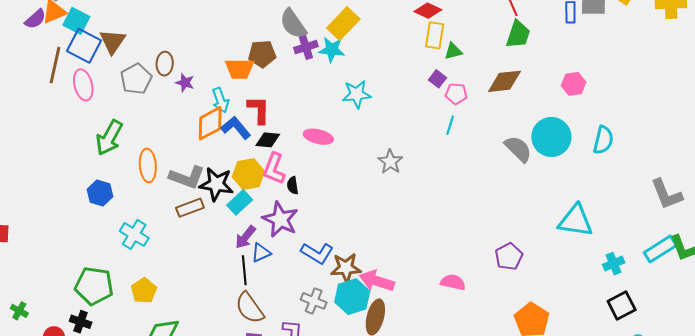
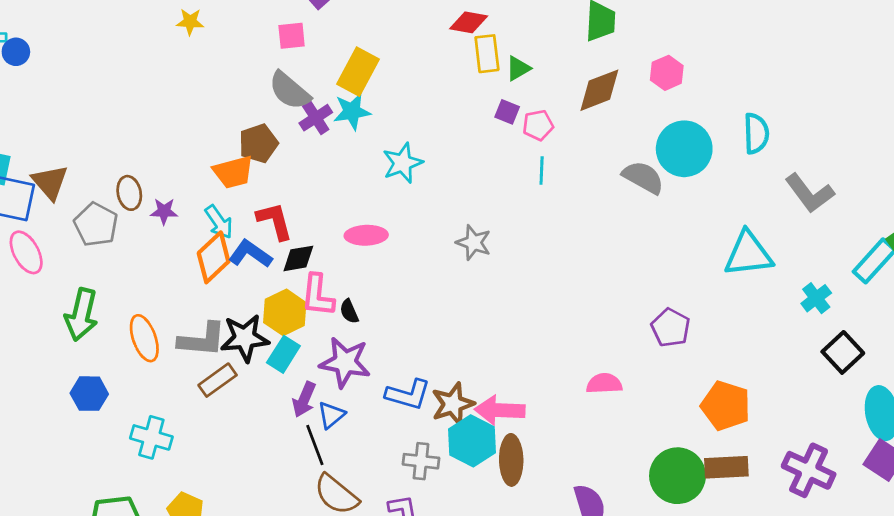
pink hexagon: (574, 84) -> (667, 73), moved
gray L-shape: (666, 194) -> (810, 193), moved

